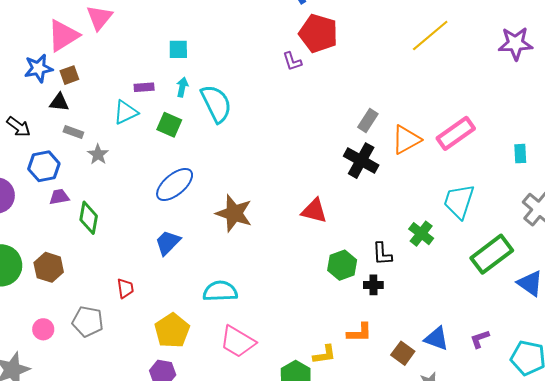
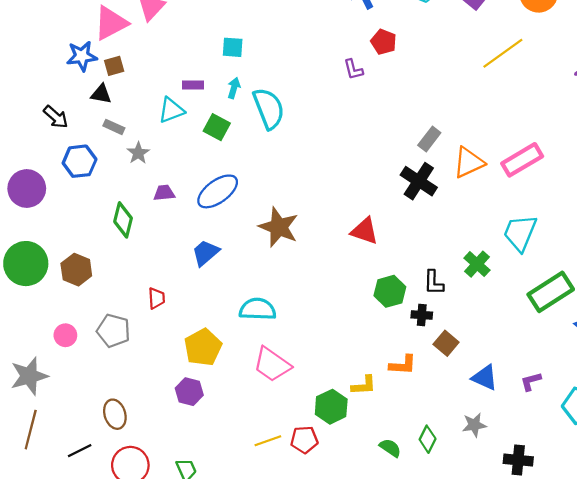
red pentagon: (318, 33) -> (384, 42), size x0.6
purple trapezoid: (59, 197) -> (164, 193), moved
brown square: (403, 353) -> (446, 343), moved

